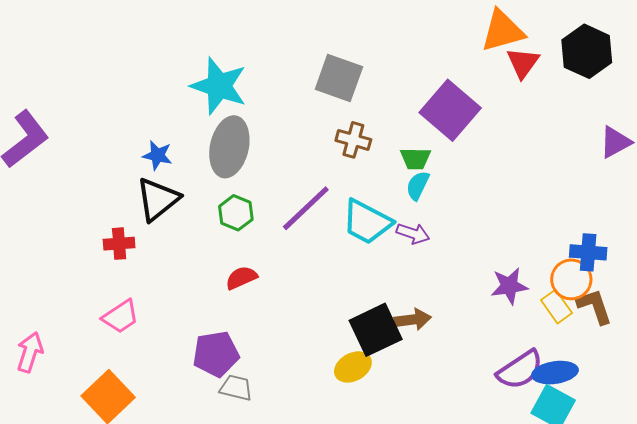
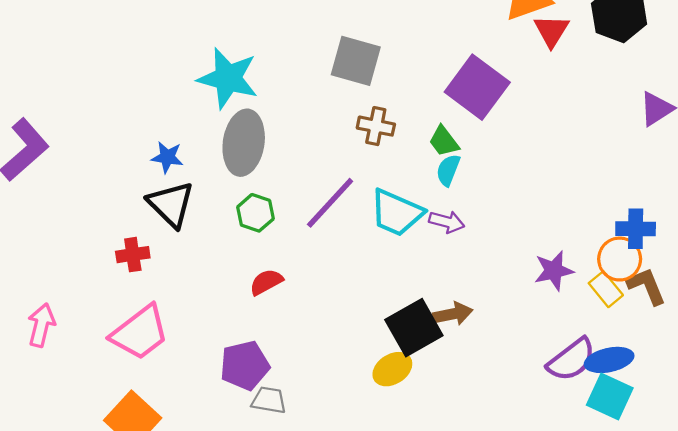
green trapezoid: (415, 159) -> (444, 141), turned 56
black triangle: (158, 199) -> (171, 204), turned -33
pink trapezoid: (121, 317) -> (140, 333), size x1.5
pink arrow: (30, 352) -> (41, 325), moved

